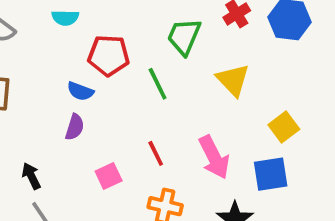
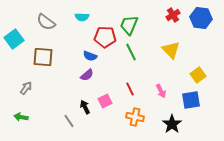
green trapezoid: (184, 37) -> (129, 25), moved
purple semicircle: (75, 127) -> (87, 75), turned 32
pink arrow: (214, 157) -> (161, 91), size x0.6
black arrow: (31, 176) -> (85, 107), moved

